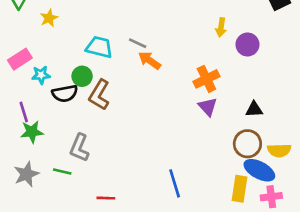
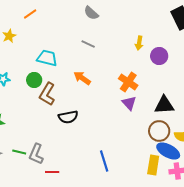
gray line: (138, 43) -> (88, 44), moved
orange arrow: (150, 60) -> (82, 78), moved
orange cross: (206, 79) -> (128, 82), turned -30
black semicircle: (65, 93) -> (68, 117), moved
black triangle: (254, 109) -> (164, 105), size x1.5
gray L-shape: (79, 148) -> (36, 154), moved

